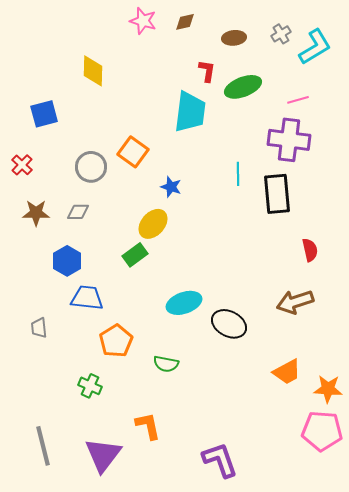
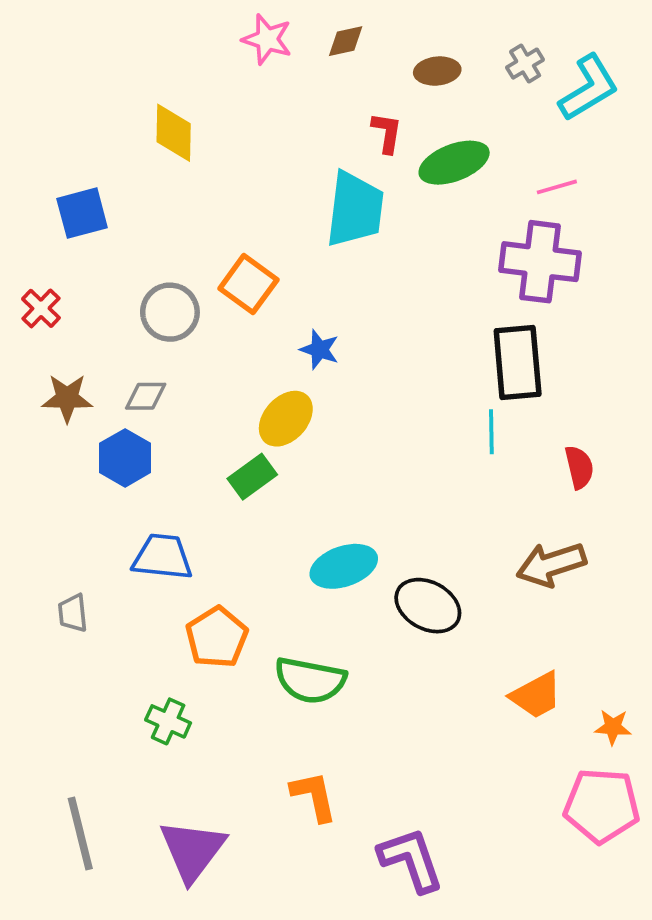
cyan line: (238, 174) -> (491, 432), moved
blue hexagon: (67, 261) -> (125, 458), moved
green semicircle: (166, 364) -> (310, 680), size x1.5
orange star: (328, 389) -> (613, 727), size x0.7
orange L-shape: (148, 426) -> (314, 796), moved

